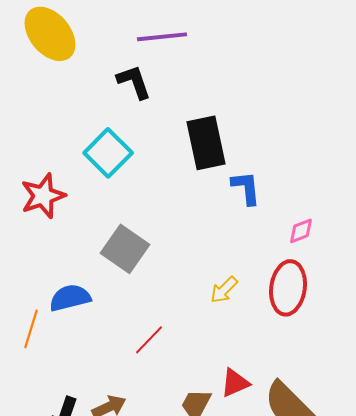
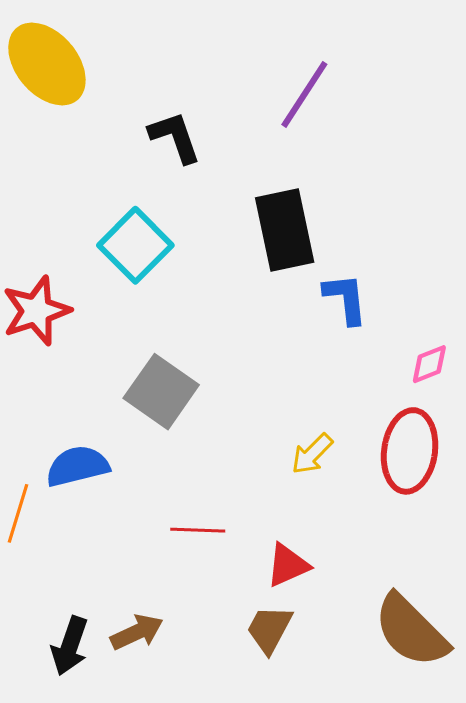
purple line: (162, 37) -> (304, 94), moved, turned -51
red line: (149, 340) -> (198, 530), turned 48
red triangle: (235, 383) -> (288, 565), moved

